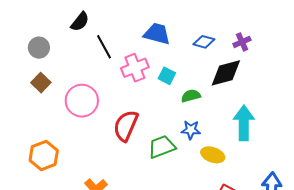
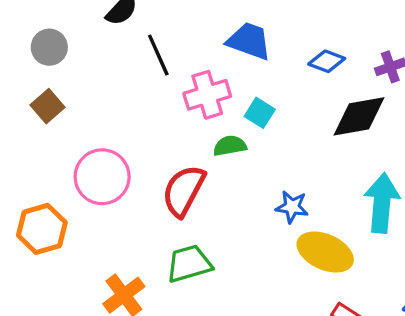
green semicircle: (191, 96) -> (230, 146), moved
pink circle: (82, 101) -> (102, 177), moved
green trapezoid: (162, 147) -> (189, 264), moved
yellow ellipse: (213, 155) -> (325, 252), size x1.4

